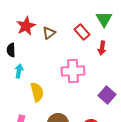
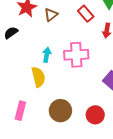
black semicircle: (11, 50) -> (11, 33), turned 56
cyan arrow: (19, 71) -> (47, 55), moved

